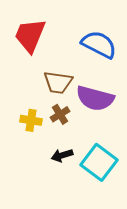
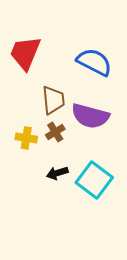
brown trapezoid: (58, 82) -> (53, 100), turned -104

